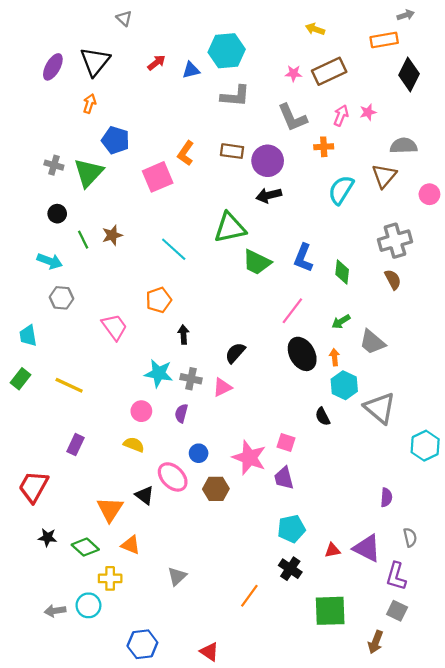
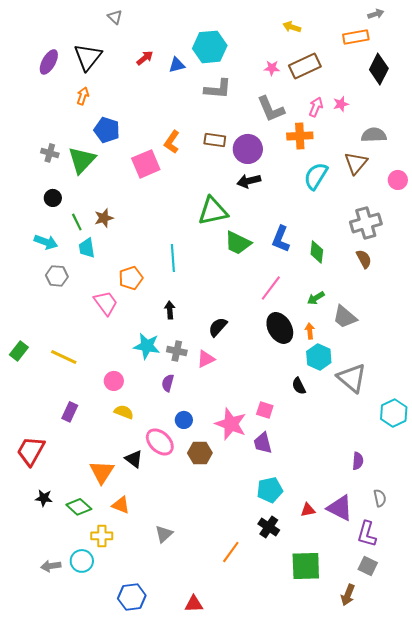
orange cross: (324, 147) -> (300, 136), size x1.4
cyan line: (174, 249) -> (173, 258), moved, turned 44
orange pentagon: (159, 300) -> (131, 278), moved
cyan trapezoid: (28, 336) -> (87, 248), moved
pink circle: (141, 411) -> (114, 381), moved
red triangle: (209, 652) -> (194, 604), turned -36

